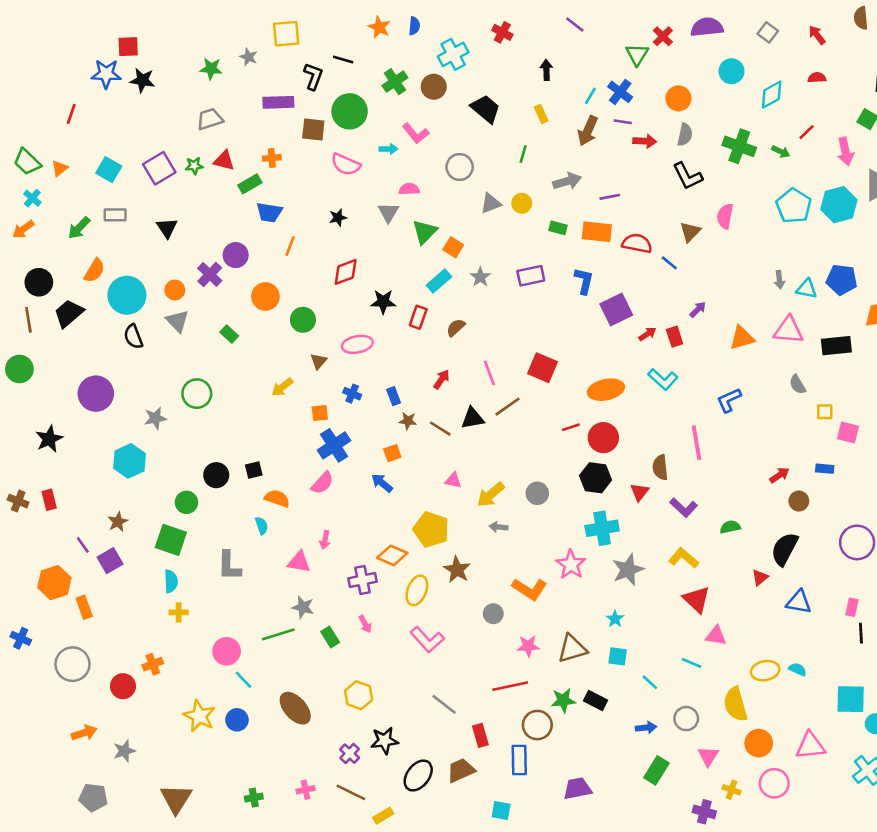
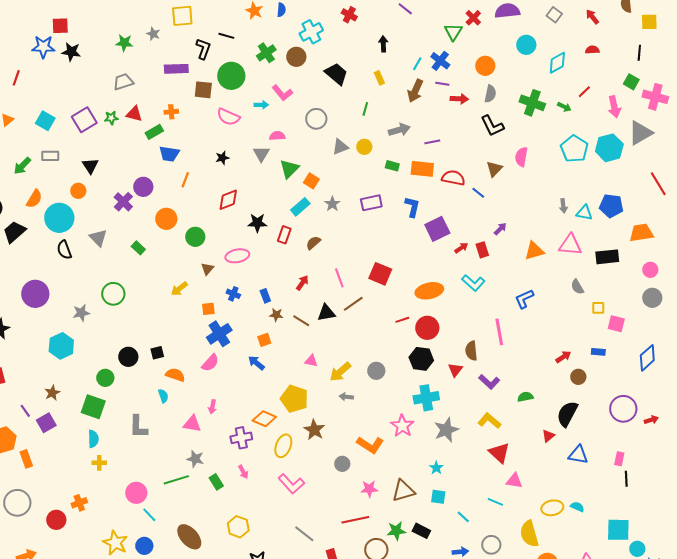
orange circle: (175, 290) -> (78, 191), moved

